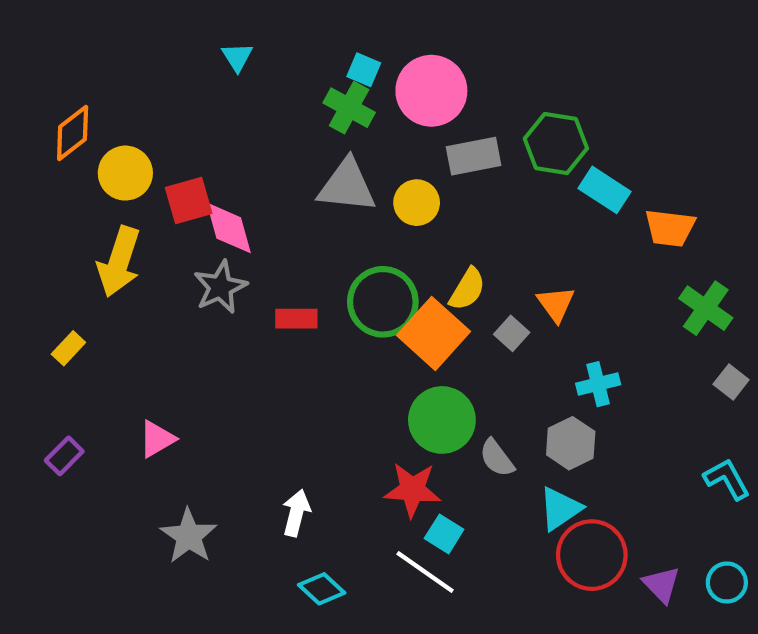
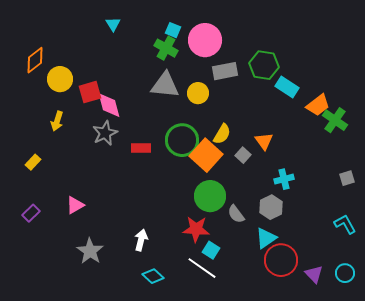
orange trapezoid: (670, 228) -> (318, 105), turned -45
yellow arrow: (119, 262) -> (57, 121), size x0.6
green cross: (706, 308) -> (335, 120), moved
gray square: (731, 382) -> (347, 178), turned 35

